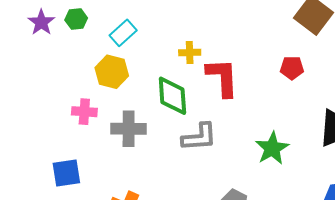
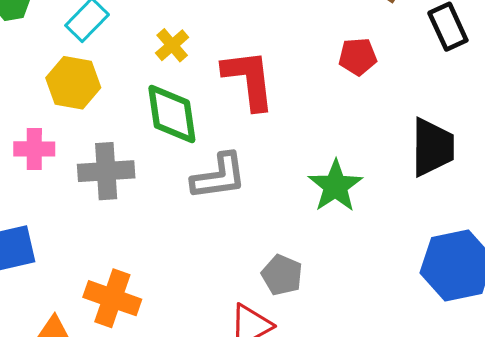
yellow cross: (190, 53) -> (172, 45), moved, turned -35

